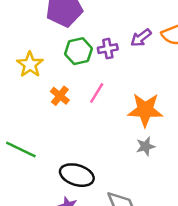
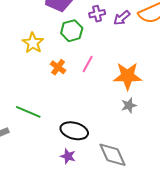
purple cross: (108, 49) -> (97, 14), moved

